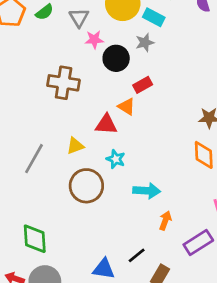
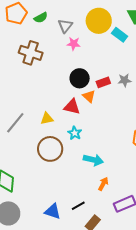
gray star: (145, 42) -> (125, 80), moved
black circle: (116, 58) -> (80, 78), moved
brown cross: (64, 83) -> (31, 53), moved

